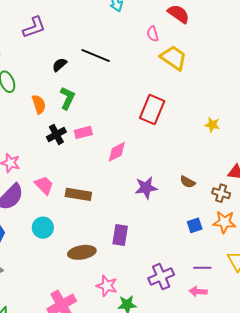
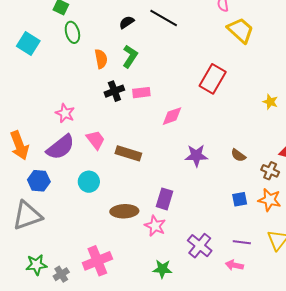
purple cross: (161, 277) -> (200, 246), turned -35
pink star: (107, 286) -> (155, 226), moved

